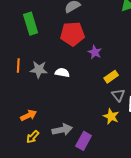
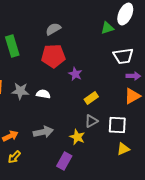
gray triangle: (118, 95) -> (91, 121), moved, turned 40
yellow star: (111, 116) -> (77, 137), moved
gray arrow: (62, 130) -> (43, 132), moved

